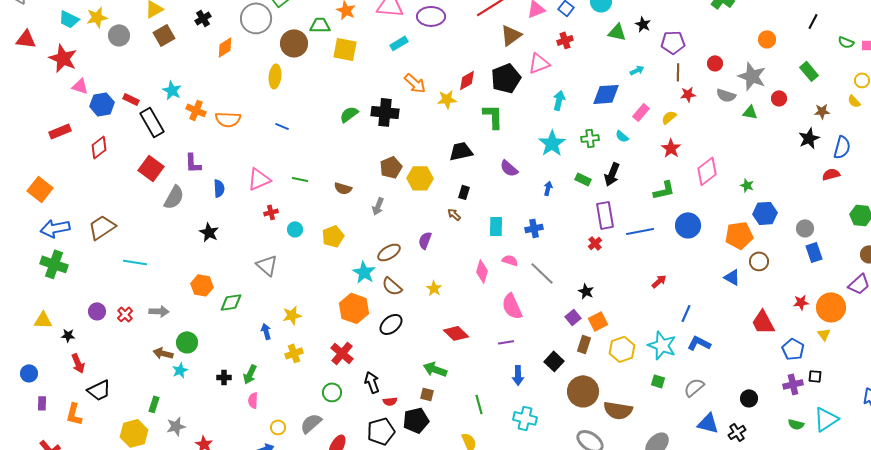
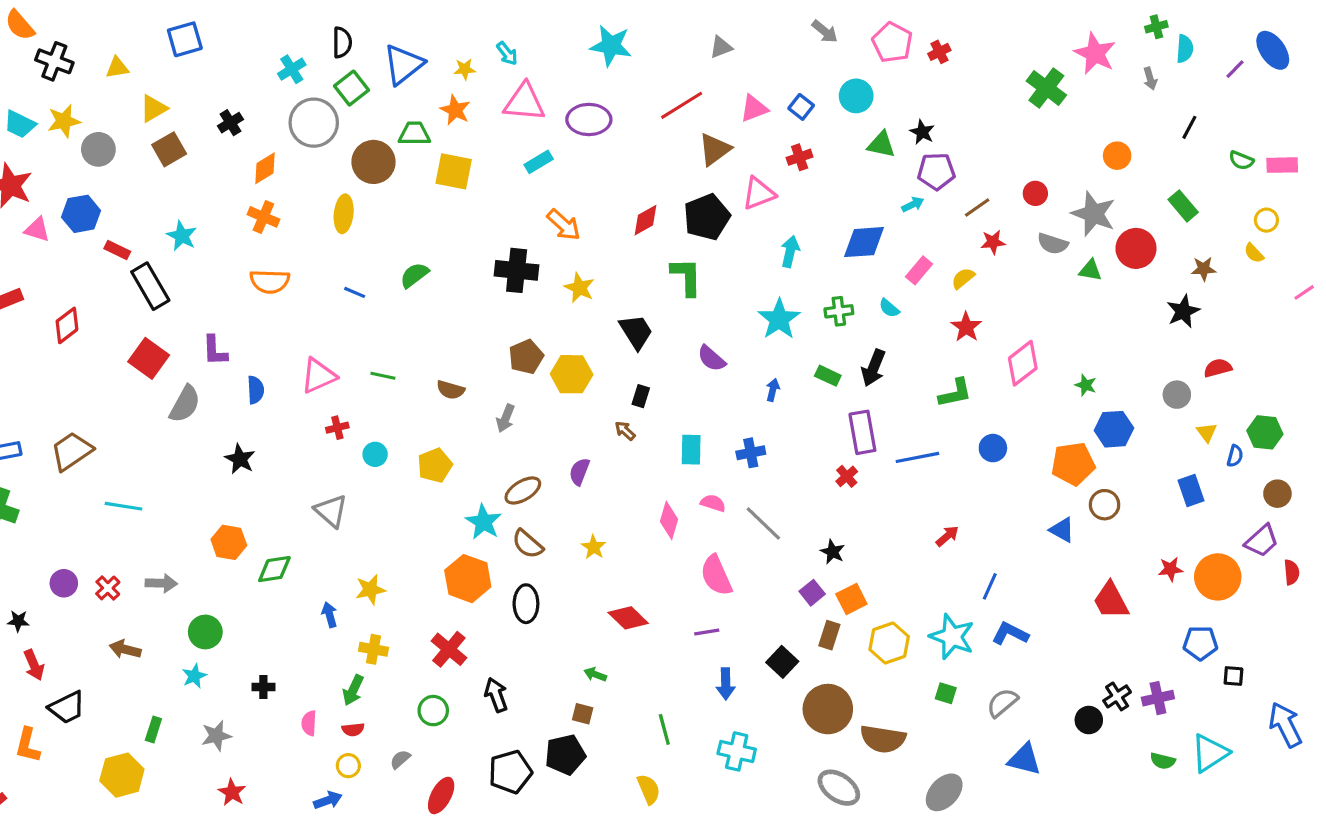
purple pentagon: (673, 42) -> (936, 171), moved
brown line: (678, 72) -> (977, 208), turned 54
red circle: (779, 98) -> (1136, 248), size x1.6
yellow star: (447, 99) -> (579, 288), moved, turned 30
blue hexagon: (102, 104) -> (81, 214), moved
orange cross: (196, 110) -> (263, 217), moved
green semicircle: (349, 114) -> (414, 275), moved
blue semicircle: (842, 147) -> (1235, 456), moved, size x0.6
black trapezoid: (461, 151) -> (636, 332), turned 70
blue circle: (688, 225) -> (993, 448), size x0.7
gray circle: (805, 228) -> (1177, 395), moved
black ellipse: (391, 324) -> (526, 604), turned -50
yellow triangle: (824, 334) -> (1207, 432), moved
blue pentagon: (793, 349) -> (1200, 643), moved, turned -30
brown arrow: (163, 353) -> (125, 649), moved
yellow cross: (294, 353) -> (373, 649), turned 30
green arrow: (435, 369) -> (595, 674), size x0.6
green arrow: (250, 374) -> (353, 690), moved
black square: (815, 376) -> (1233, 676), moved
red semicircle: (390, 401) -> (353, 729), moved
gray semicircle: (311, 423) -> (400, 759), size x0.6
gray star: (176, 426) -> (216, 736), moved
black cross: (737, 432) -> (1117, 696), moved

